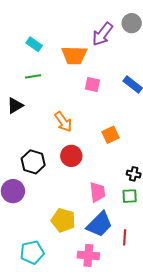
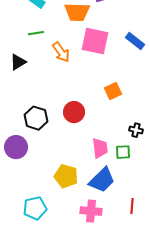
pink square: (92, 84) -> (95, 41), size x1.8
orange arrow: (63, 122) -> (61, 52), moved
green square: (130, 196) -> (123, 152), moved
red line: (125, 237) -> (132, 206), moved

